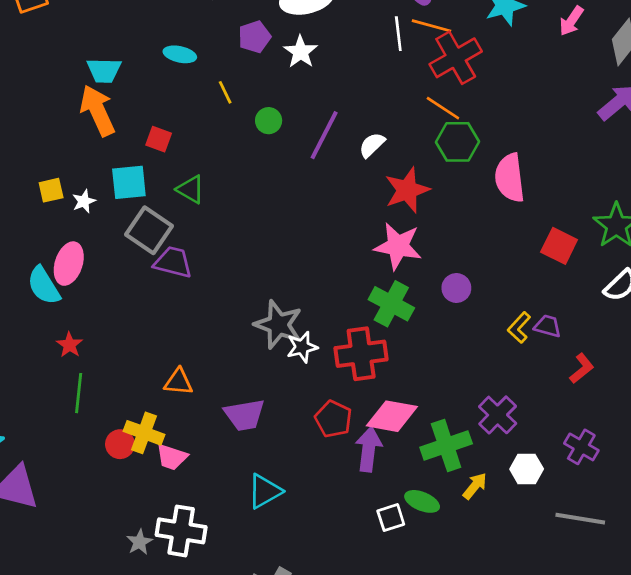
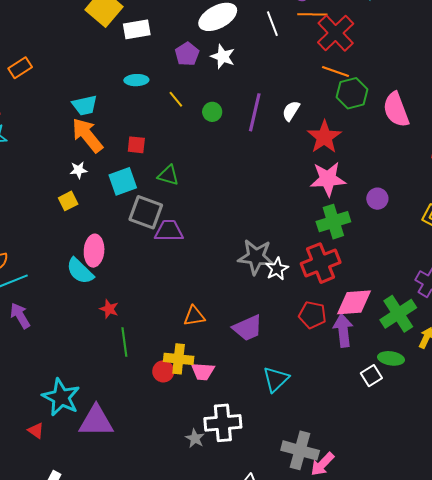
white line: (398, 34) -> (272, 24), moved
white star: (84, 201) -> (79, 170), moved, turned 30
green cross: (391, 304) -> (333, 222), turned -32

